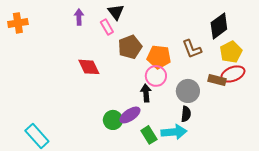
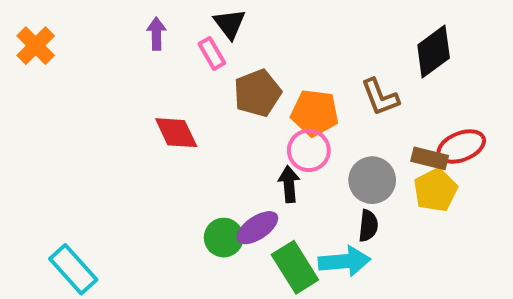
orange cross: (18, 23) -> (36, 46), turned -36
yellow pentagon: (231, 52) -> (436, 190), moved
green rectangle: (149, 135) -> (295, 267), size x1.4

